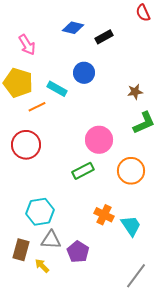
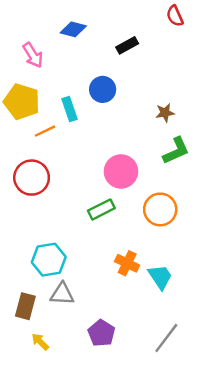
blue diamond: (73, 28) -> (73, 29), moved
cyan rectangle: (57, 89) -> (70, 109), turned 42
purple pentagon: (78, 252) -> (101, 333), moved
yellow arrow: (42, 266) -> (40, 342), moved

